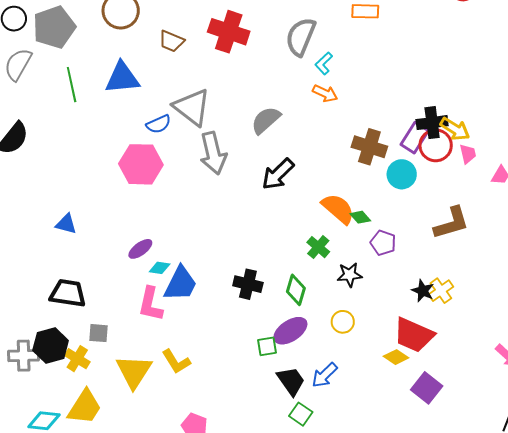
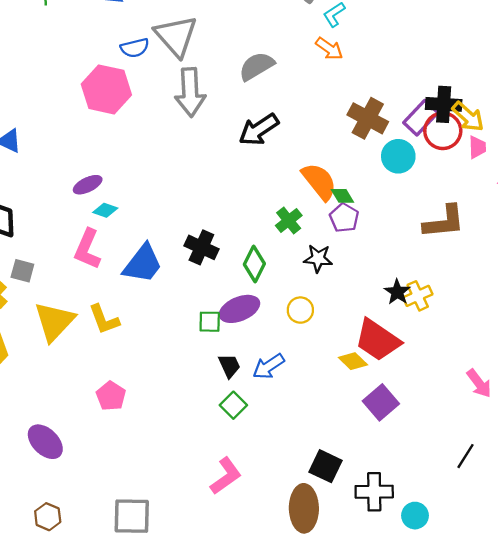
purple pentagon: (383, 243) -> (344, 218), moved
blue trapezoid: (180, 284) -> (143, 264), moved
black trapezoid: (291, 381) -> (229, 366), size x0.7

